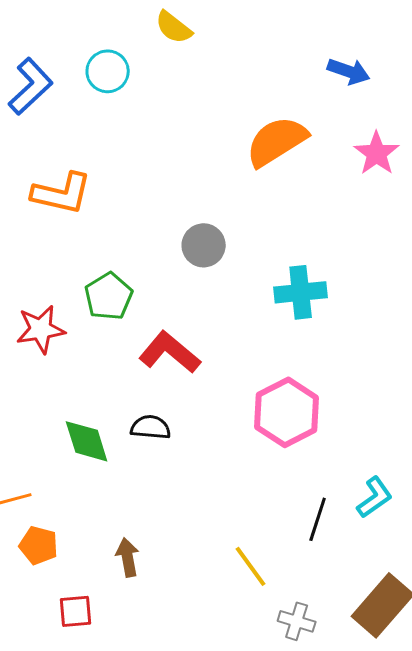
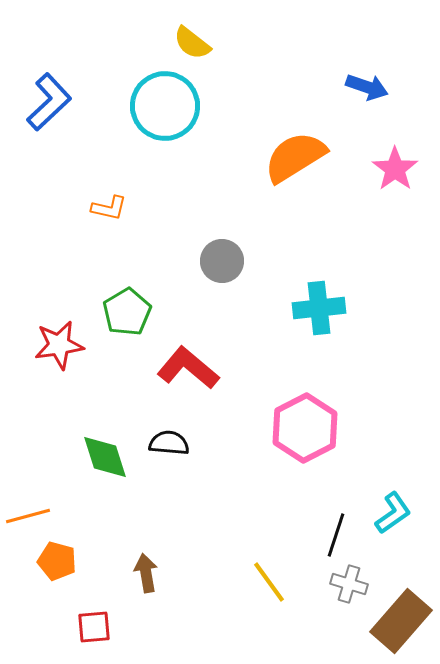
cyan circle: (108, 71) -> (165, 106), moved, size x1.6
orange L-shape: (62, 193) -> (109, 208), moved, size x0.6
gray cross: (297, 621) -> (349, 584), moved

